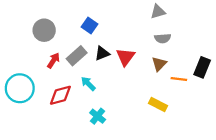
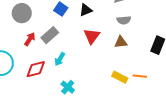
black triangle: (102, 53) -> (86, 10), moved
brown triangle: (159, 64) -> (121, 42), turned 40
orange line: (179, 79) -> (140, 76), moved
cyan arrow: (88, 84) -> (60, 59), turned -104

